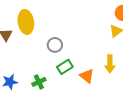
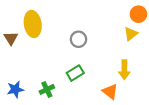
gray circle: (55, 45) -> (79, 39), moved
orange triangle: (87, 76) -> (110, 92), moved

